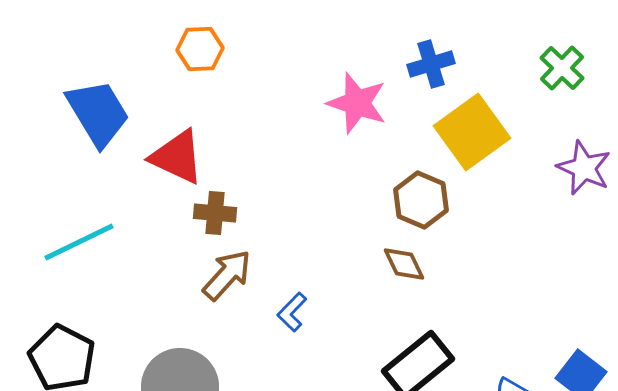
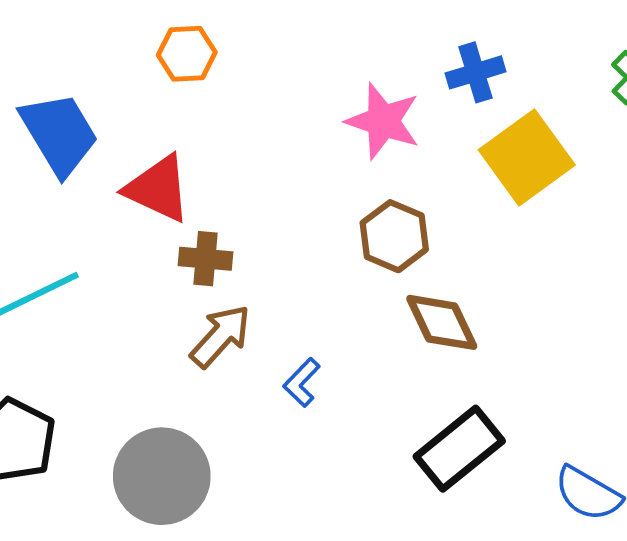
brown hexagon: (421, 200) -> (394, 236), moved
brown diamond: (404, 264) -> (442, 322), size x1.4

